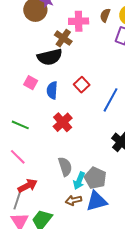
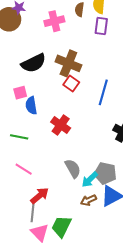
brown cross: (63, 38) -> (68, 63), moved, size x1.4
pink square: (31, 83) -> (20, 93), turned -32
blue semicircle: (52, 90) -> (31, 105), moved
cyan arrow: (79, 181) -> (90, 179), turned 36

